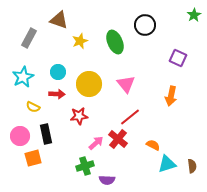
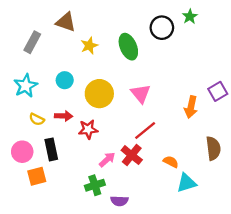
green star: (194, 15) -> (190, 16), moved
purple square: (178, 58) -> (218, 91), moved, turned 36
red arrow: (57, 94) -> (64, 116), moved
brown semicircle: (192, 166) -> (213, 148), moved, size x1.5

